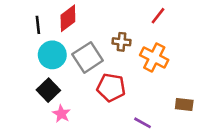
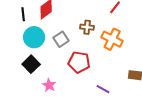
gray square: (88, 57) -> (61, 39), size x0.7
pink star: (61, 114) -> (49, 85), moved

